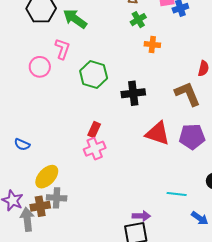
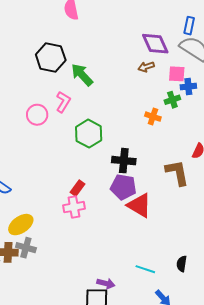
green cross: (138, 20) -> (172, 100), moved
purple pentagon: (192, 137) -> (123, 187), moved

